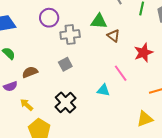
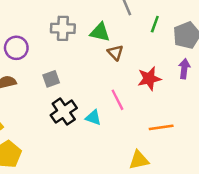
purple circle: (49, 18) -> (16, 48), moved
gray cross: (70, 35) -> (63, 28), moved
black cross: (65, 102) -> (64, 112), moved

